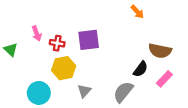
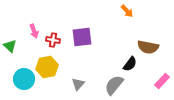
yellow hexagon: (64, 68) -> (47, 67), moved
pink rectangle: (164, 79) -> (162, 81), moved
cyan circle: (39, 93) -> (24, 79), moved

